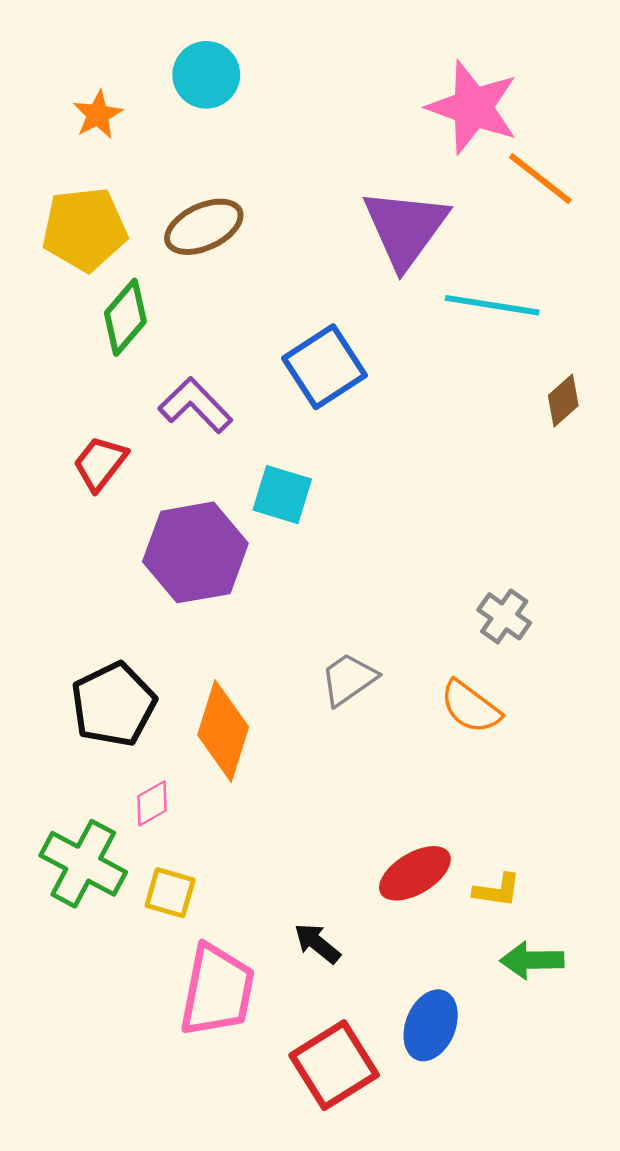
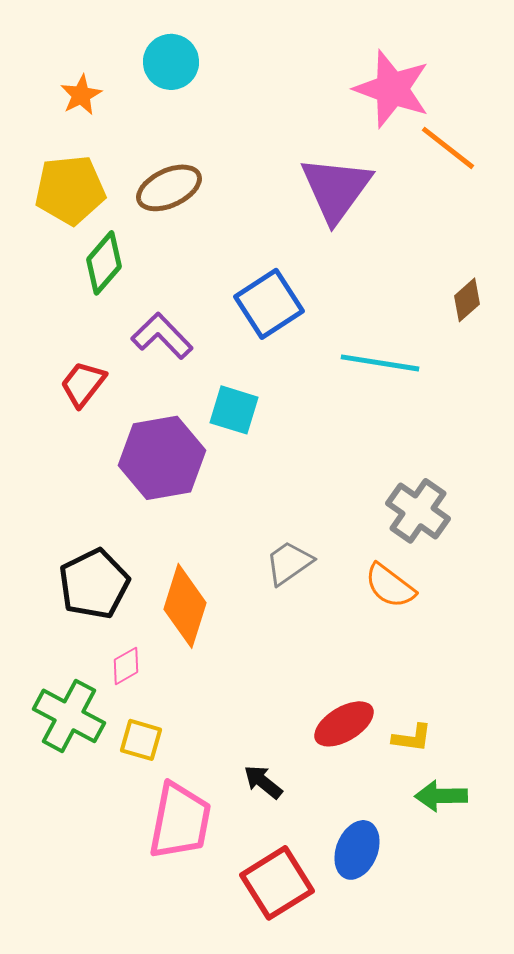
cyan line: (492, 305) -> (380, 363), moved
brown diamond: (563, 400) -> (467, 300), moved
gray cross: (504, 616) -> (418, 511), size x1.4

